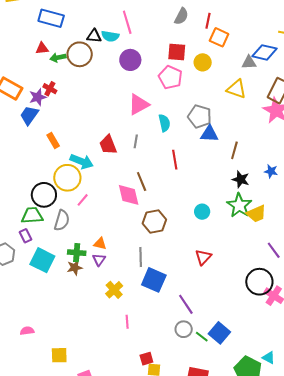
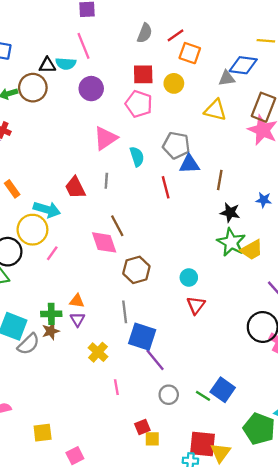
red line: (208, 21) -> (176, 35), turned 49
red line: (175, 160) -> (166, 187), moved
cyan circle: (202, 212) -> (189, 277), moved
gray semicircle: (62, 220) -> (28, 344), moved, turned 35
purple line: (186, 304) -> (155, 360), moved
gray circle: (184, 329) -> (169, 395), moved

